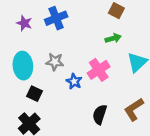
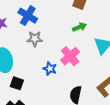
blue cross: (56, 18) -> (28, 16), turned -30
gray star: (55, 62) -> (35, 39), moved

